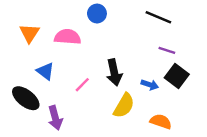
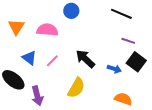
black arrow: (114, 72) -> (85, 59), turned 145
pink line: (82, 85) -> (52, 61), moved
yellow semicircle: (124, 106) -> (76, 88), moved

